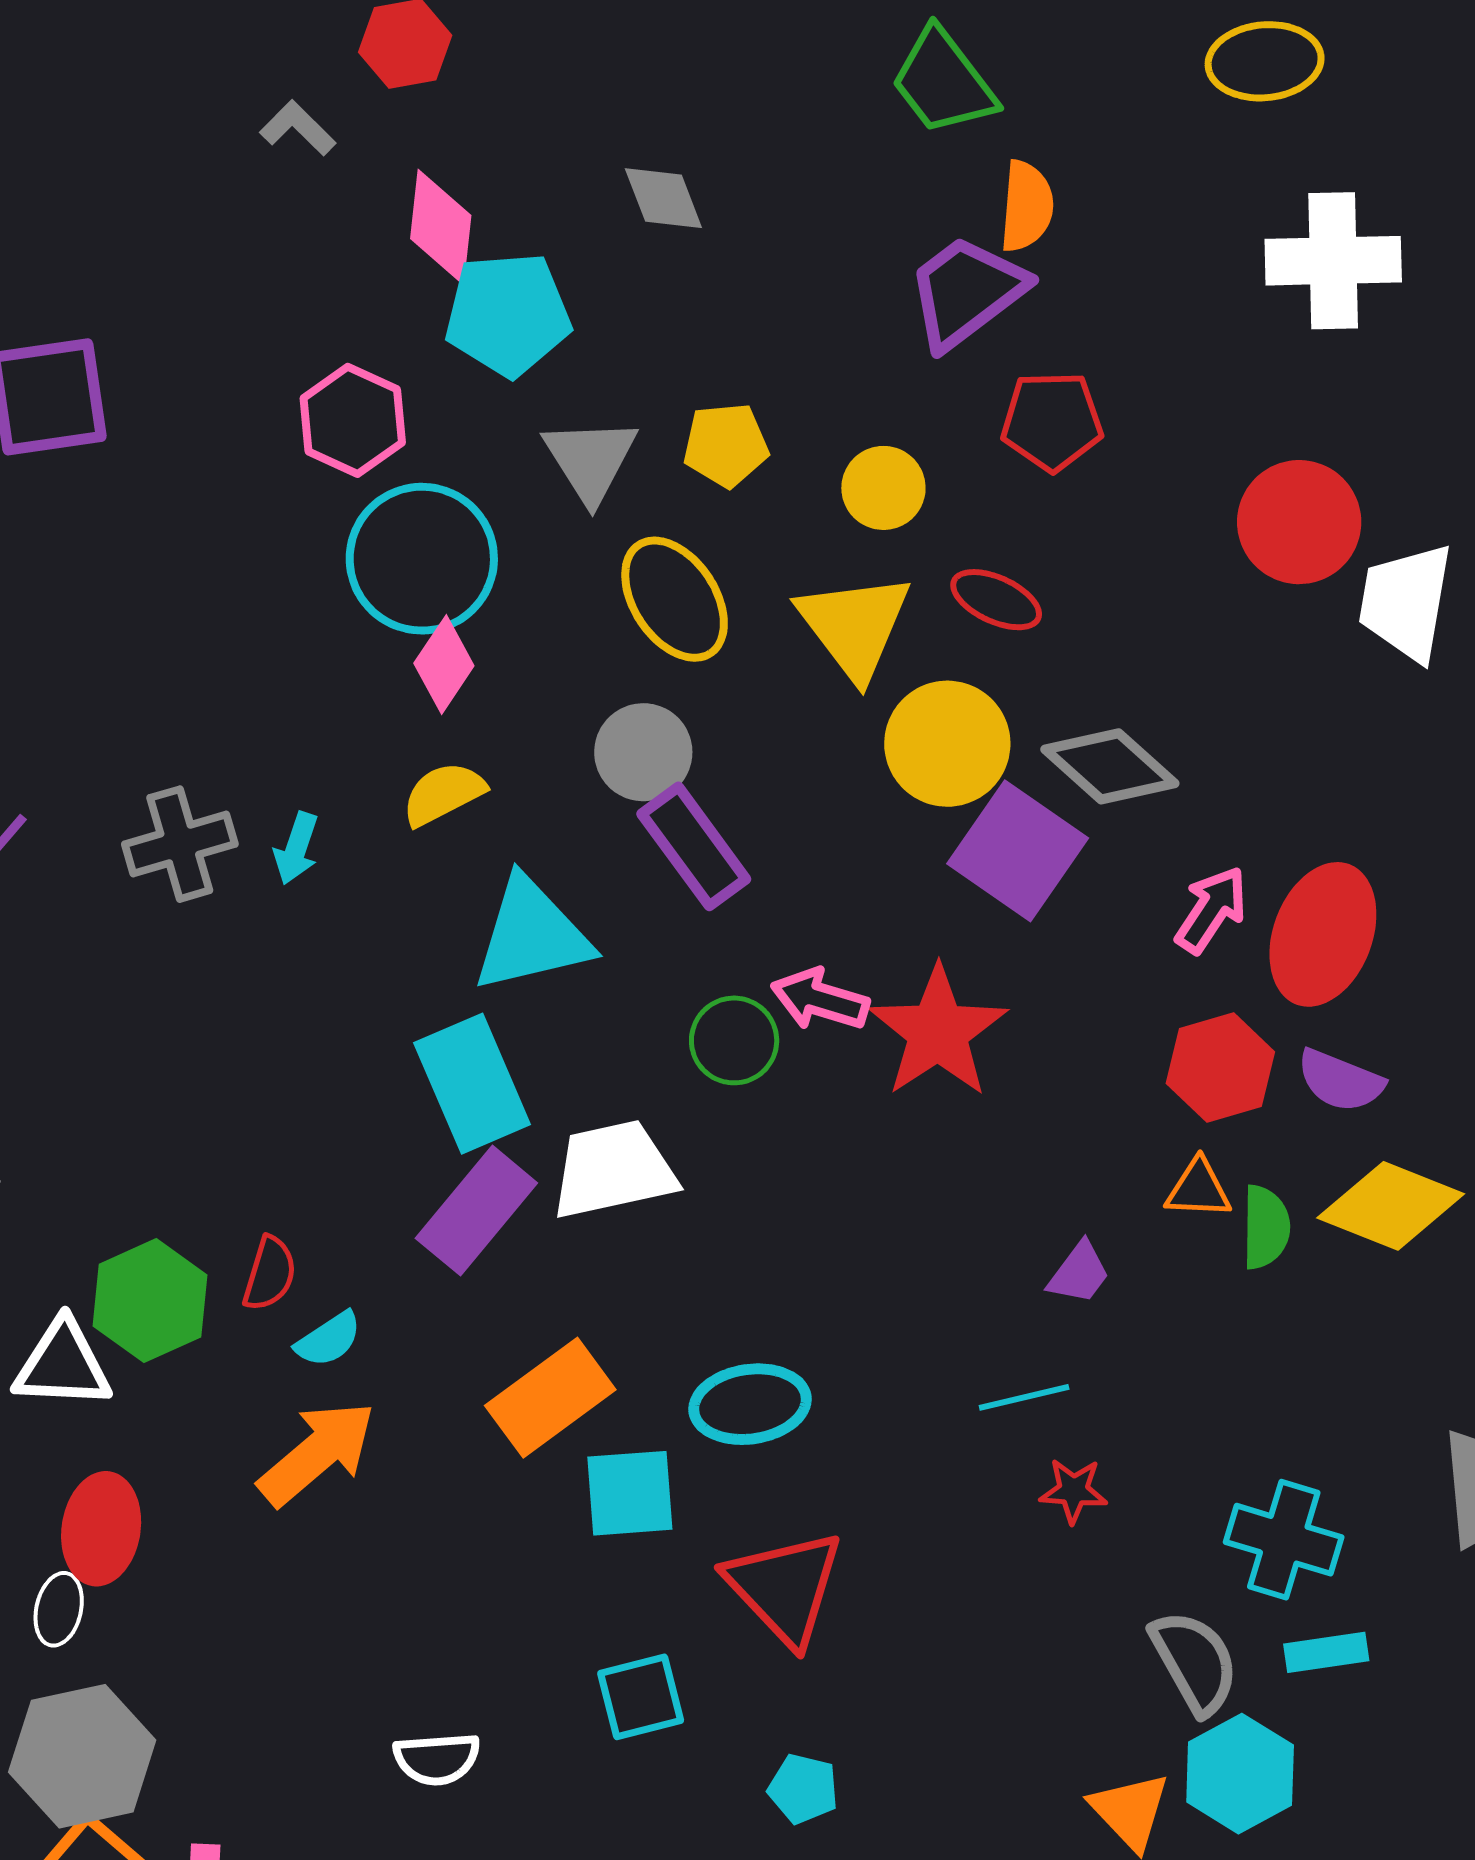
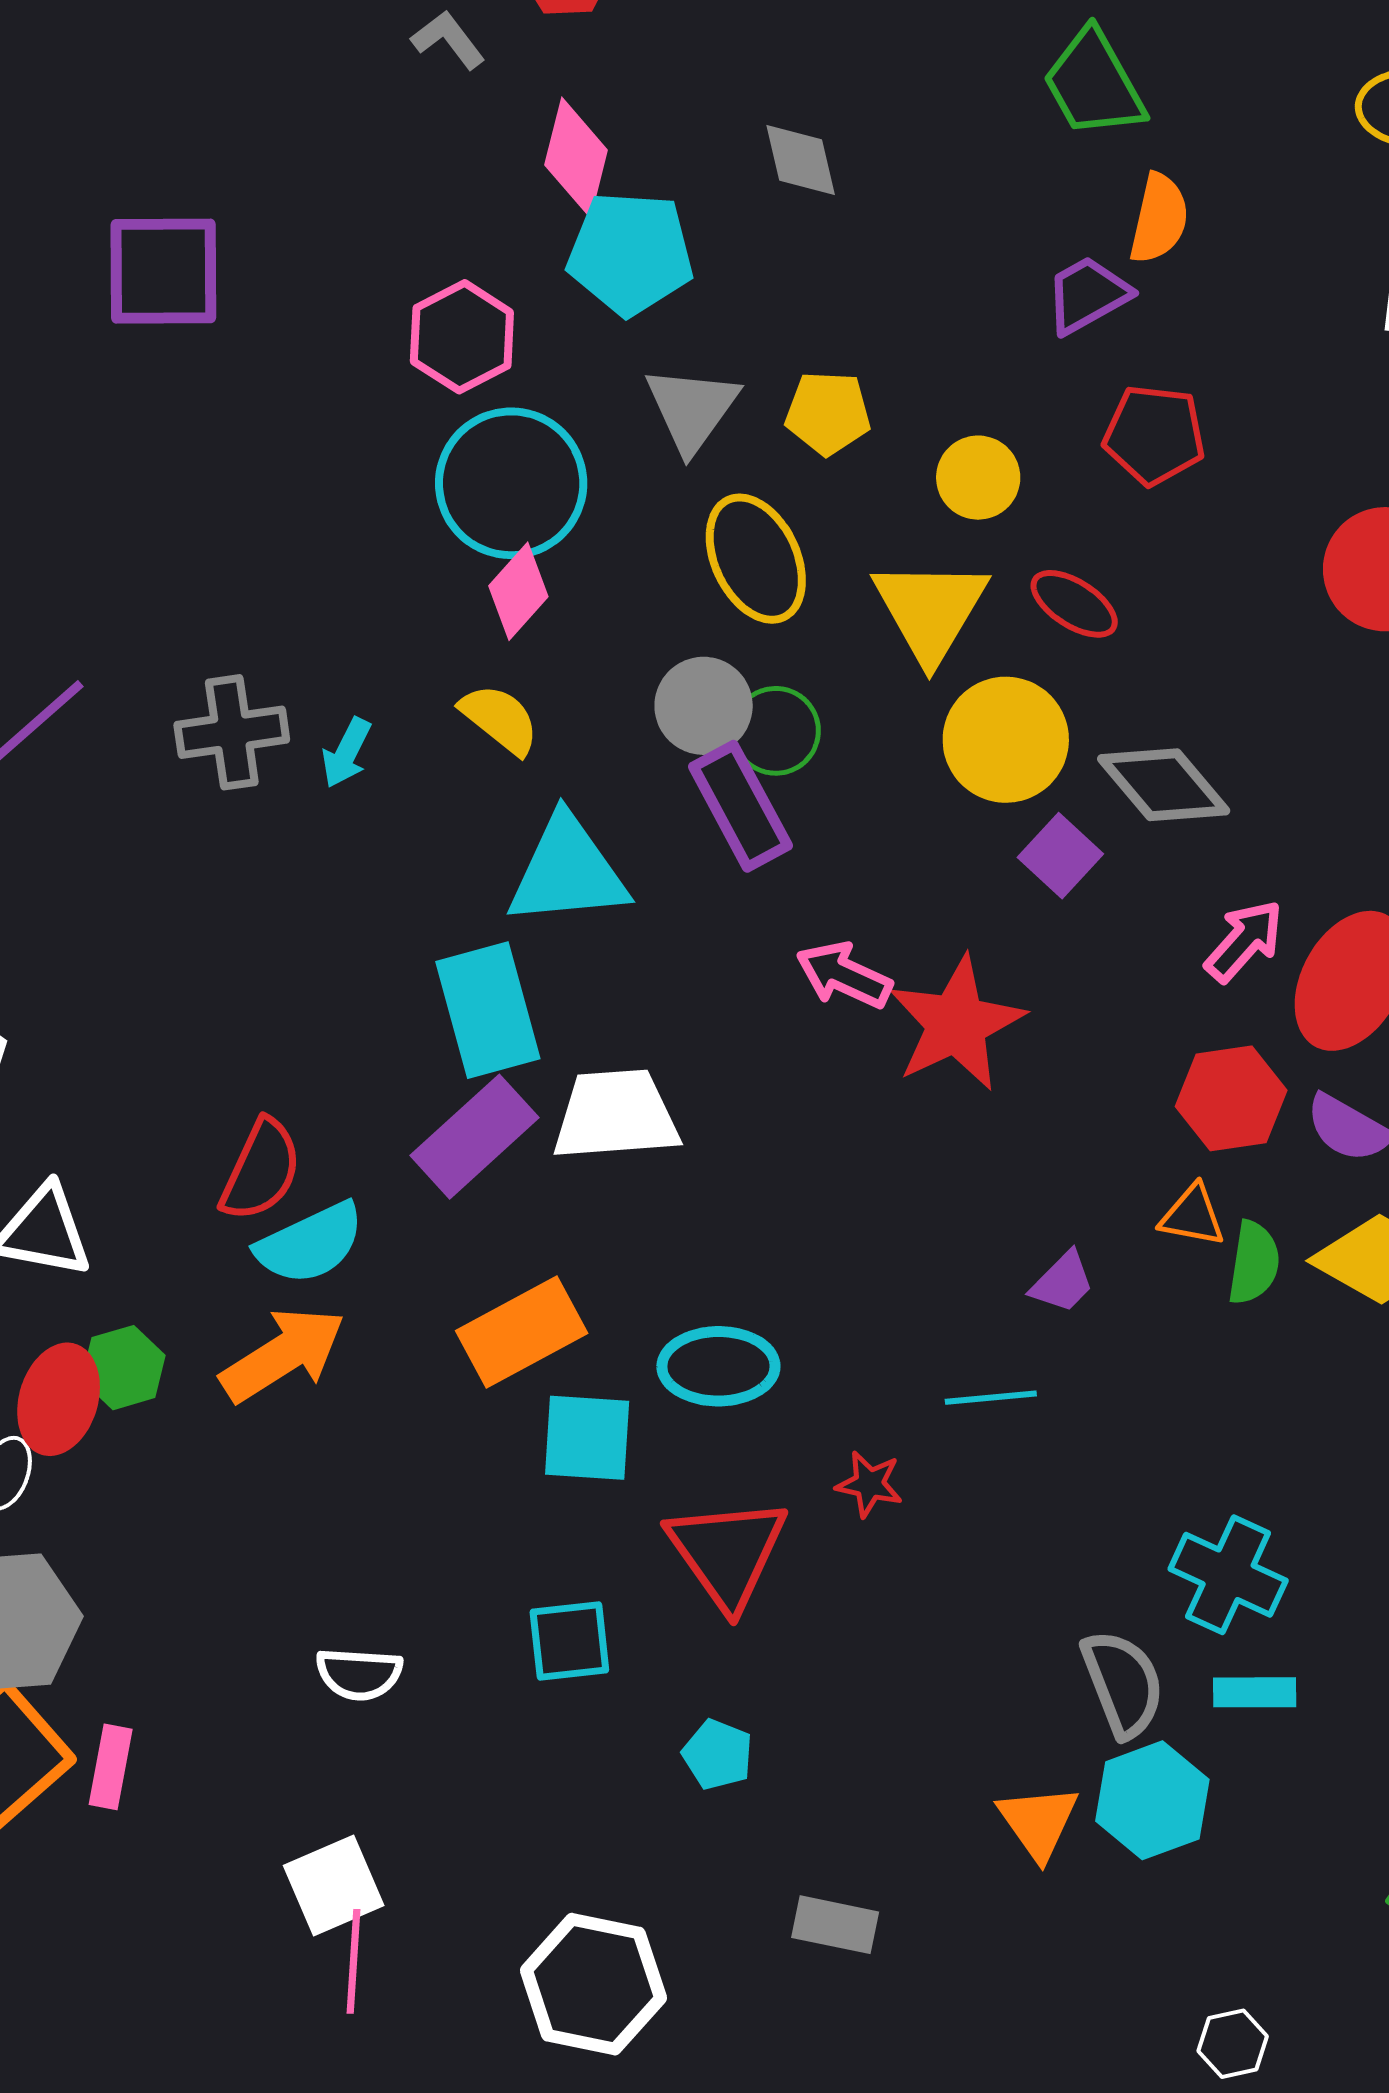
purple trapezoid: (966, 292) -> (1087, 295), size x0.7
yellow semicircle: (443, 794) -> (500, 719), turned 58
purple square: (1018, 851) -> (1060, 856), size x0.6
green circle: (734, 1040) -> (776, 731), moved
red semicircle: (270, 1274) -> (261, 1170), size x1.4
green hexagon: (150, 1301) -> (123, 1368), moved, size x0.7
cyan semicircle: (329, 1339) -> (310, 1243), size x1.6
red star: (1074, 1491) -> (869, 1484), moved

